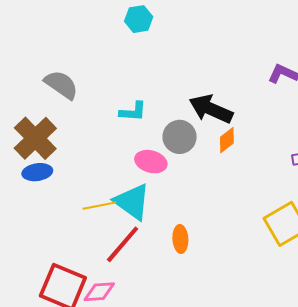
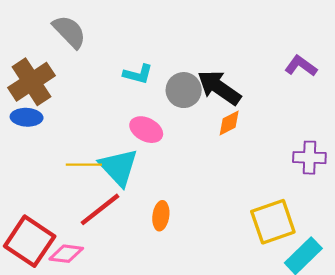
gray circle: (180, 137) -> (184, 90), moved

